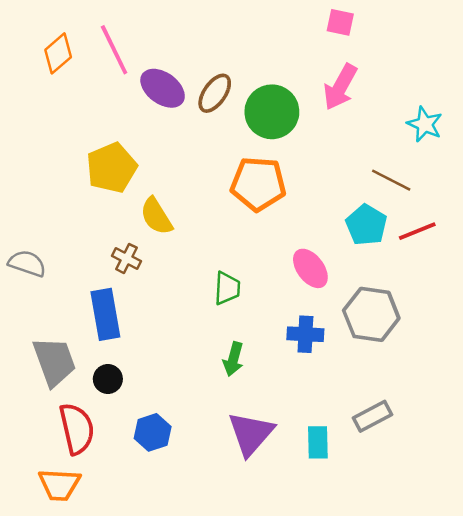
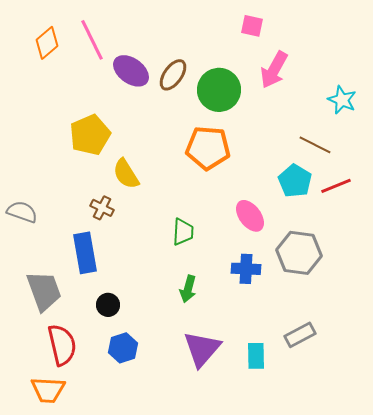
pink square: (340, 22) -> (252, 26), moved
black circle: (108, 379) -> (108, 305), moved

